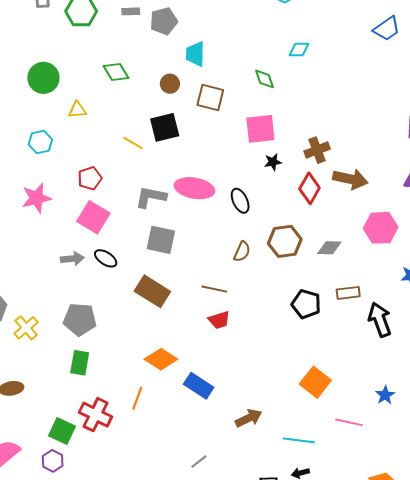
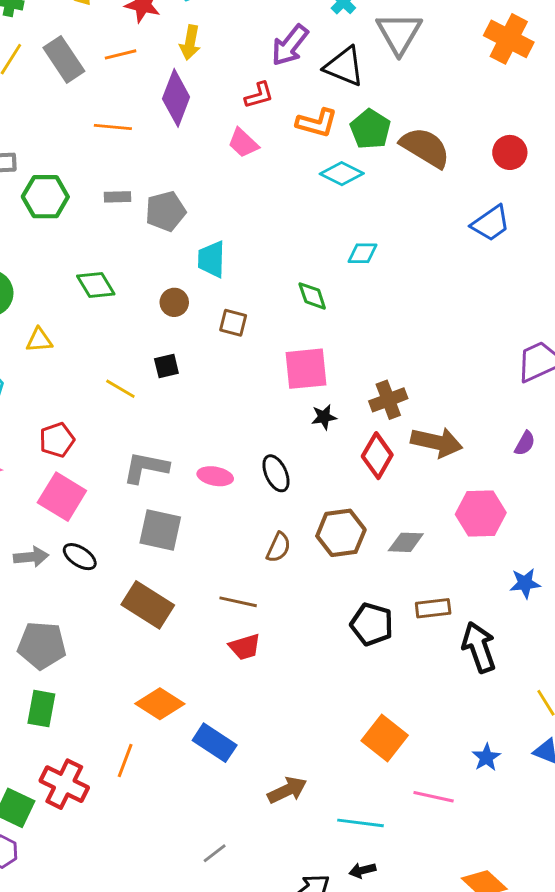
brown square: (210, 98) -> (233, 323), size x0.7
black square: (165, 127) -> (166, 366), size x0.6
pink ellipse: (194, 188) -> (215, 476), moved, size x0.6

